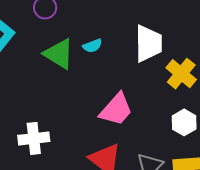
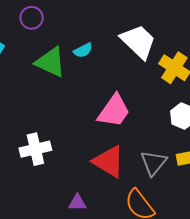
white trapezoid: (148, 43) -> (138, 42), turned -39

